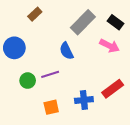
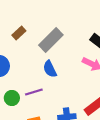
gray rectangle: (83, 22) -> (51, 40), moved

